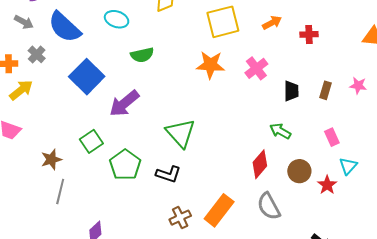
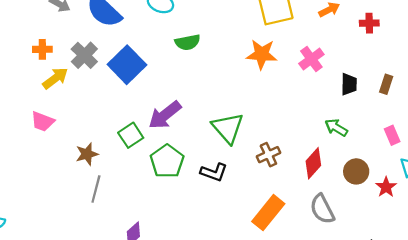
gray cross: (37, 54) -> (84, 55), moved, size x1.4
purple arrow: (124, 103) -> (165, 115), moved
brown cross: (180, 218) -> (268, 155), moved

